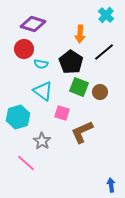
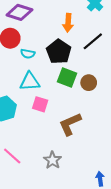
cyan triangle: (43, 91) -> (30, 82), turned -40
pink square: (62, 113) -> (40, 104), moved
gray star: (42, 141) -> (53, 160), moved

